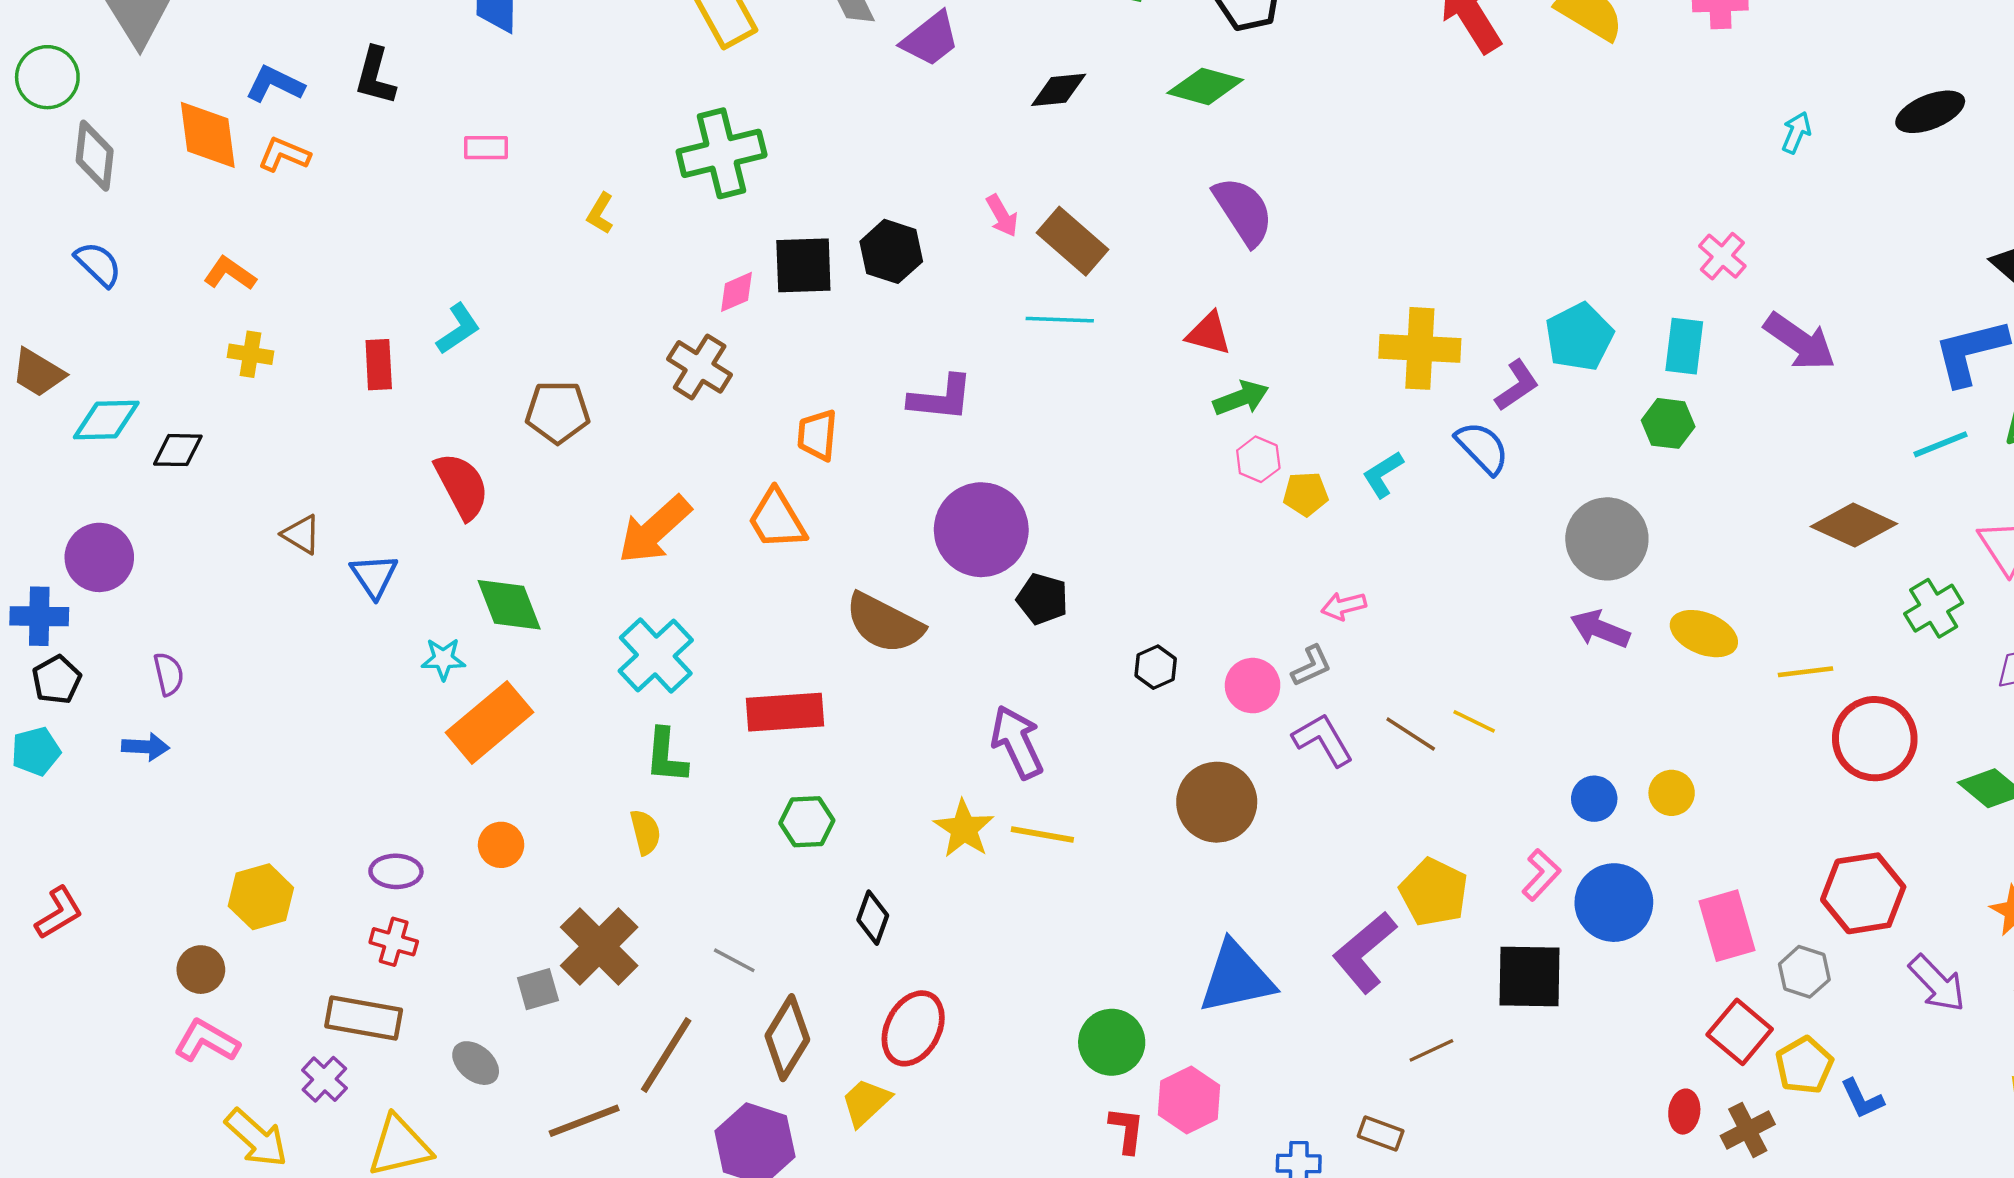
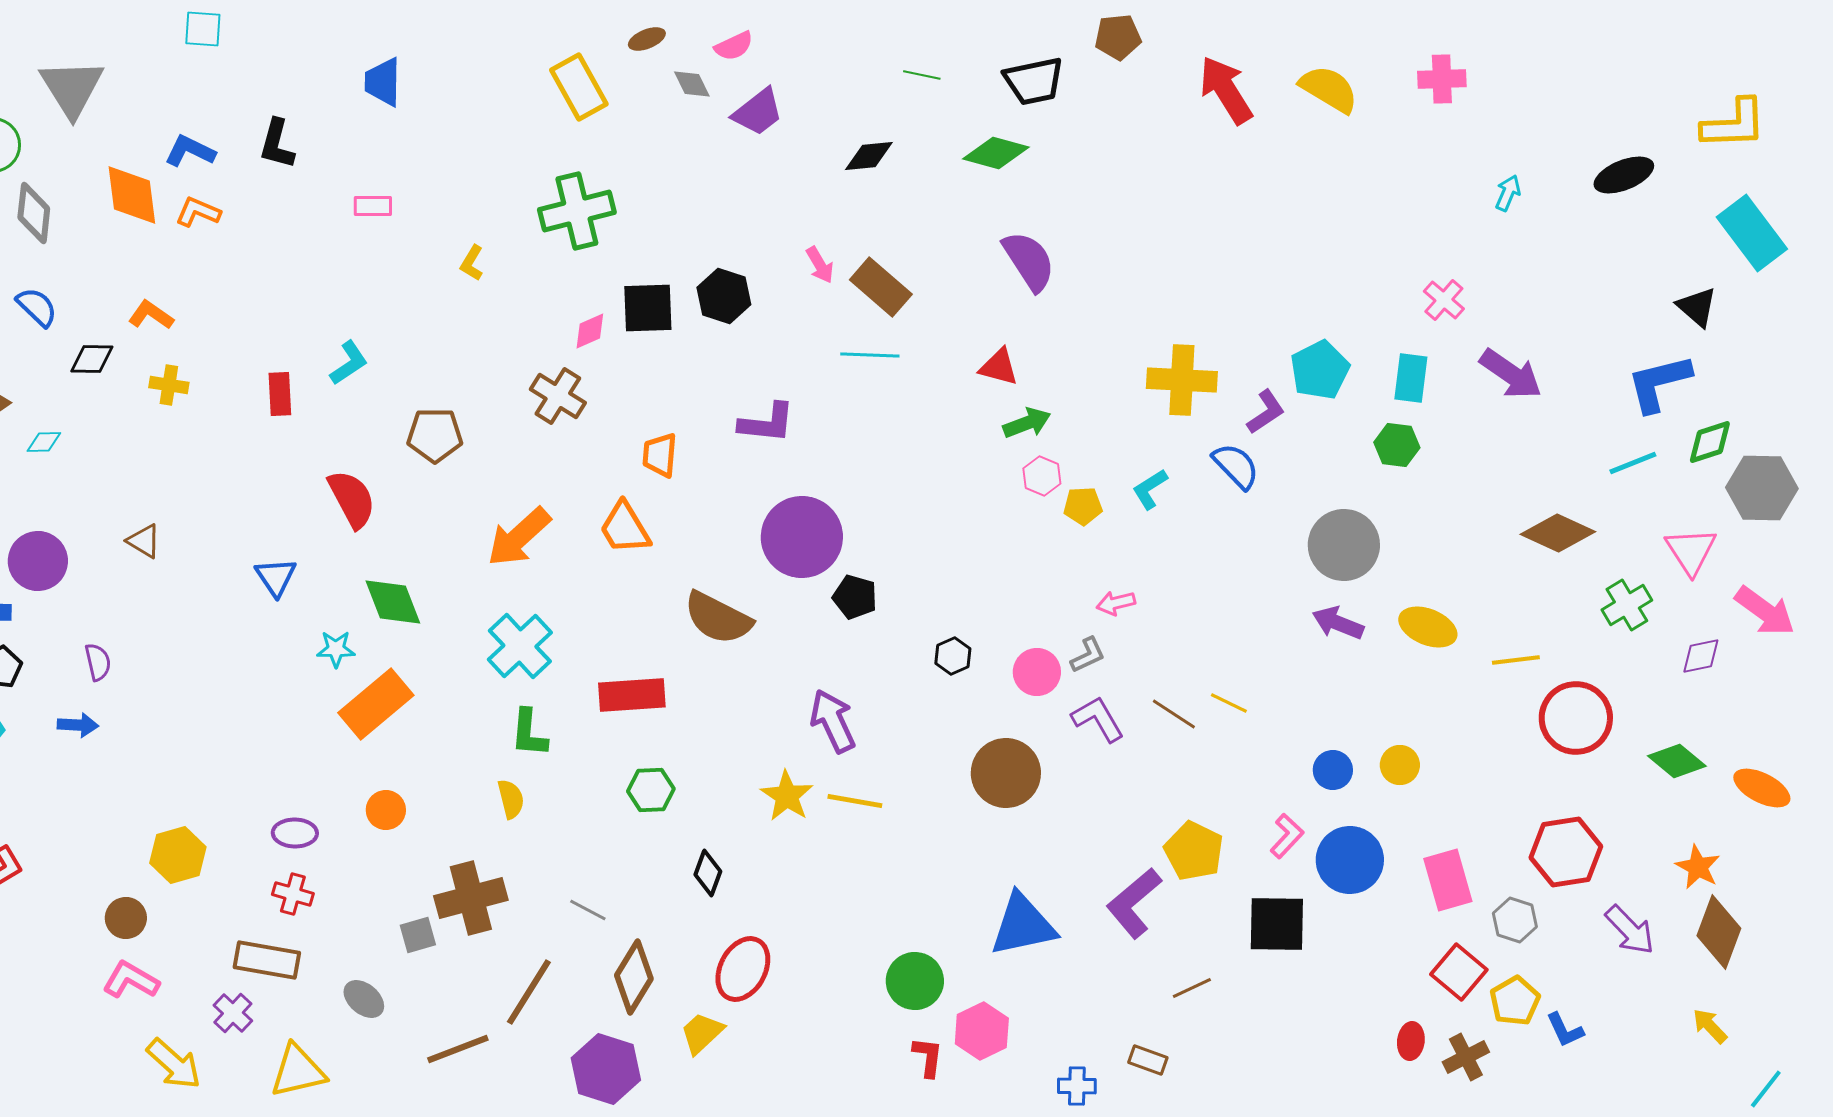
cyan diamond: (106, 420) -> (44, 442), size x0.6
black diamond: (178, 450) -> (92, 359), moved
brown triangle: (301, 534) -> (144, 541), moved
brown cross: (599, 946) -> (471, 898), turned 30

